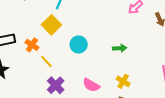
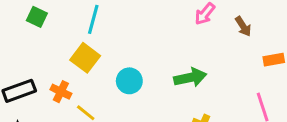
green arrow: (120, 48) -> (190, 77), size x1.5

